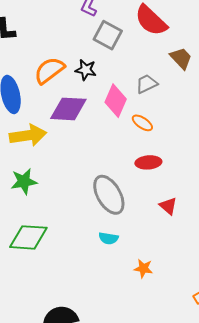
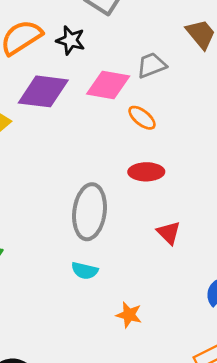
pink diamond: (116, 101) -> (108, 85), turned 72
gray ellipse: (109, 195) -> (90, 212), turned 33

